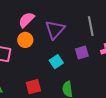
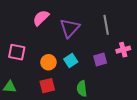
orange circle: (25, 40) -> (48, 62), moved
purple square: (82, 52) -> (100, 60), moved

